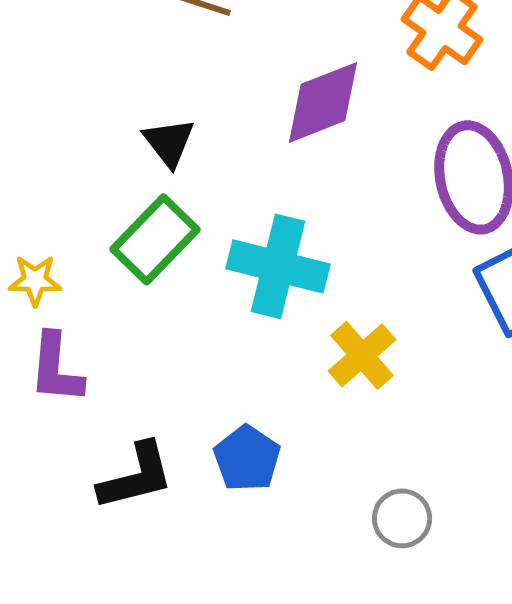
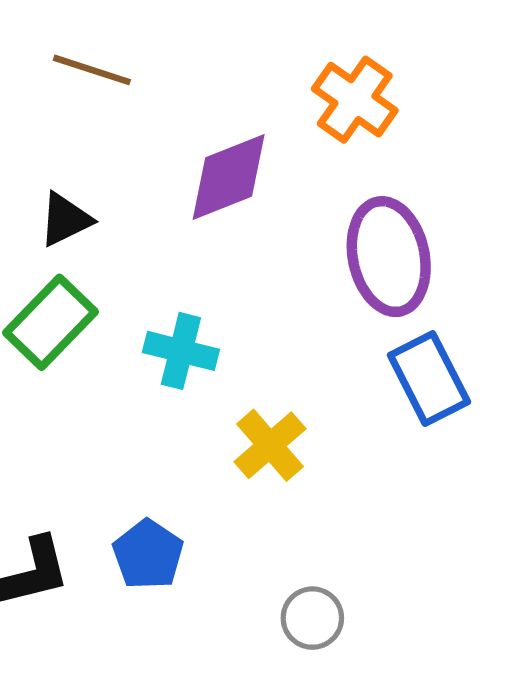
black triangle: (169, 142) -> (65, 219), turned 42
cyan cross: (278, 266) -> (181, 351), size x0.7

